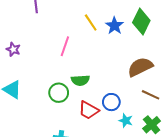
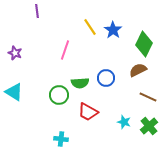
green diamond: (141, 21) -> (144, 44), moved
brown semicircle: (140, 67) -> (138, 70), size x0.7
blue circle: (111, 102) -> (106, 78), moved

